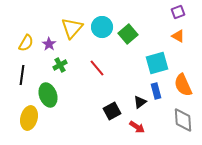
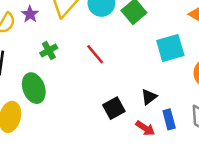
purple star: (49, 44) -> (30, 14), moved
blue rectangle: (156, 91) -> (169, 119), moved

